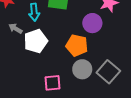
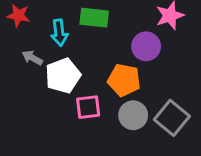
pink square: (53, 83) -> (88, 107), moved

